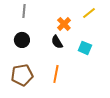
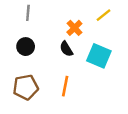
cyan square: (85, 48) -> (99, 56), size x1.5

